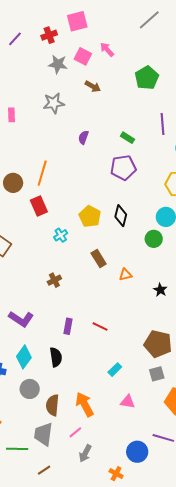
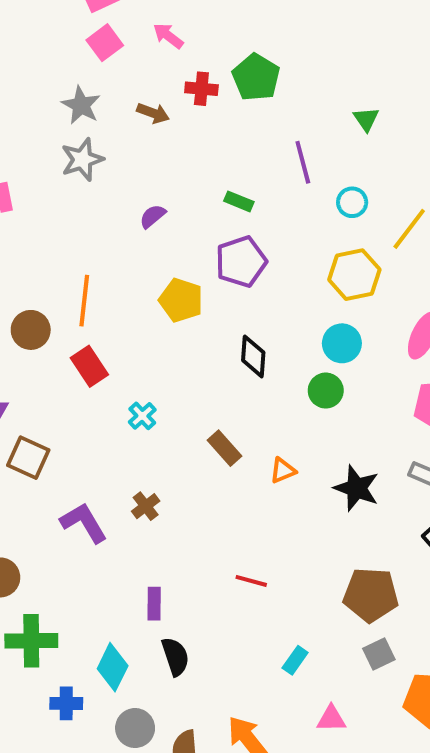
red cross: (49, 35) -> (201, 89), moved, turned 35
pink square: (83, 56) -> (105, 43), moved, turned 36
gray star: (58, 64) -> (81, 105), moved, turned 30
purple semicircle: (83, 137) -> (153, 216), turned 40
yellow pentagon: (90, 216) -> (181, 300), moved
black star: (160, 290) -> (357, 488), size x1.6
purple L-shape: (21, 319) -> (84, 523), moved, turned -145
purple rectangle: (68, 326) -> (154, 604), moved

